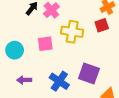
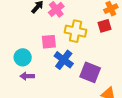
cyan circle: (15, 50) -> (23, 57), moved
blue cross: (59, 81) -> (64, 60), moved

